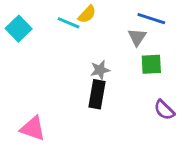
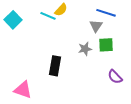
gray star: (100, 70) -> (85, 49), moved
black rectangle: (97, 94) -> (55, 66), moved

